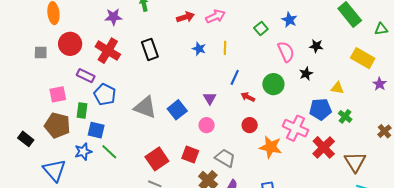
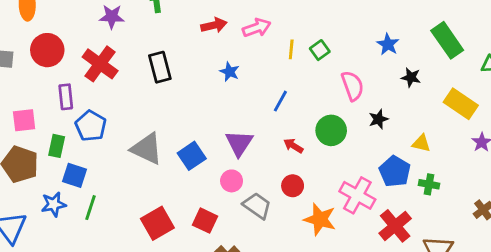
blue star: (289, 20) -> (388, 44), moved
black star: (316, 46) -> (411, 77), moved
yellow line: (225, 48) -> (291, 49), moved
purple rectangle: (86, 76) -> (66, 97), turned 54
blue line: (235, 77) -> (280, 101), moved
purple triangle: (210, 98) -> (239, 143), size x1.5
blue pentagon: (320, 109) -> (395, 171), turned 30
green cross: (345, 116) -> (429, 184), turned -32
green line: (109, 152) -> (90, 208), turned 60
gray trapezoid: (225, 158) -> (257, 206), moved

